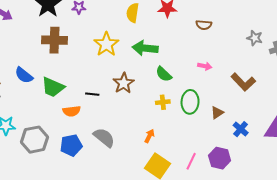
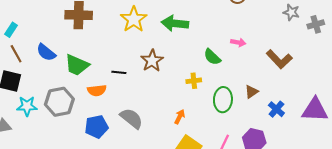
green semicircle: (164, 74) -> (212, 57), moved
green ellipse: (190, 102) -> (223, 100), moved
gray hexagon: (35, 140) -> (59, 102), moved

